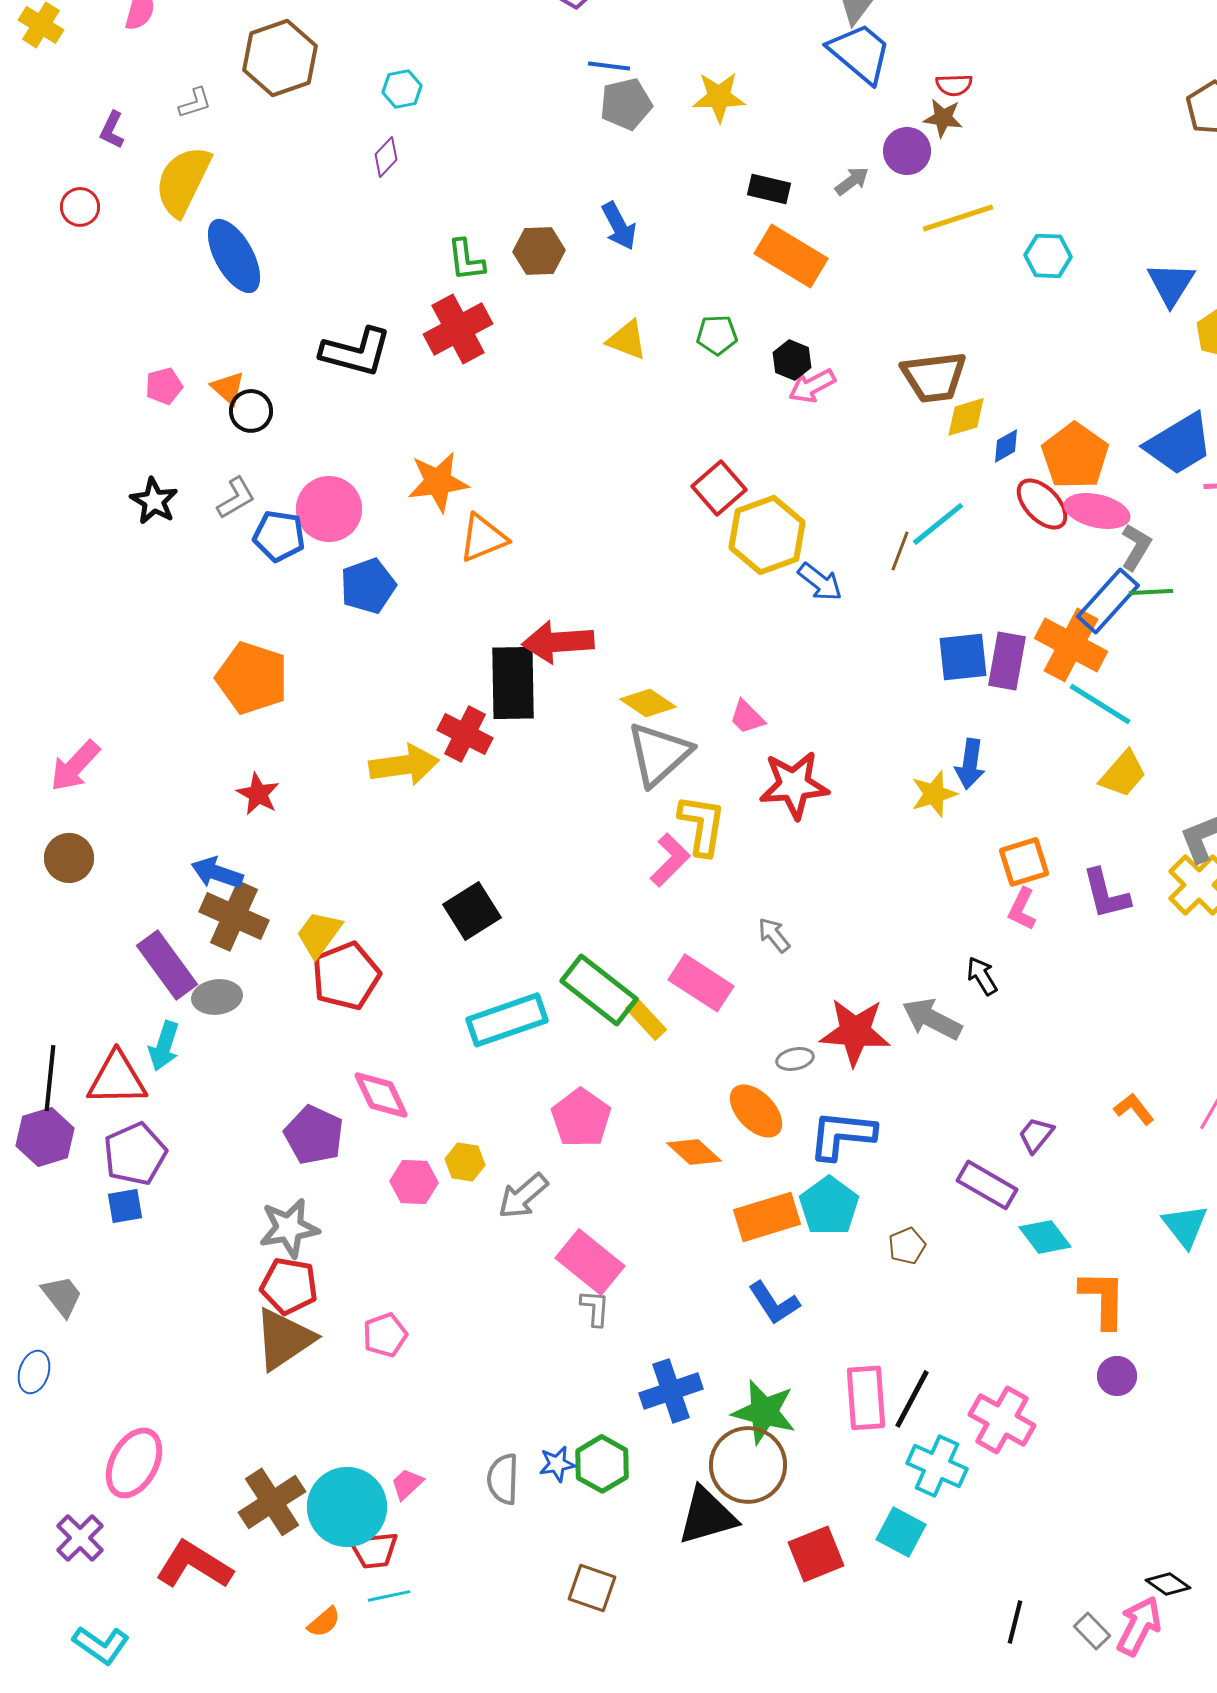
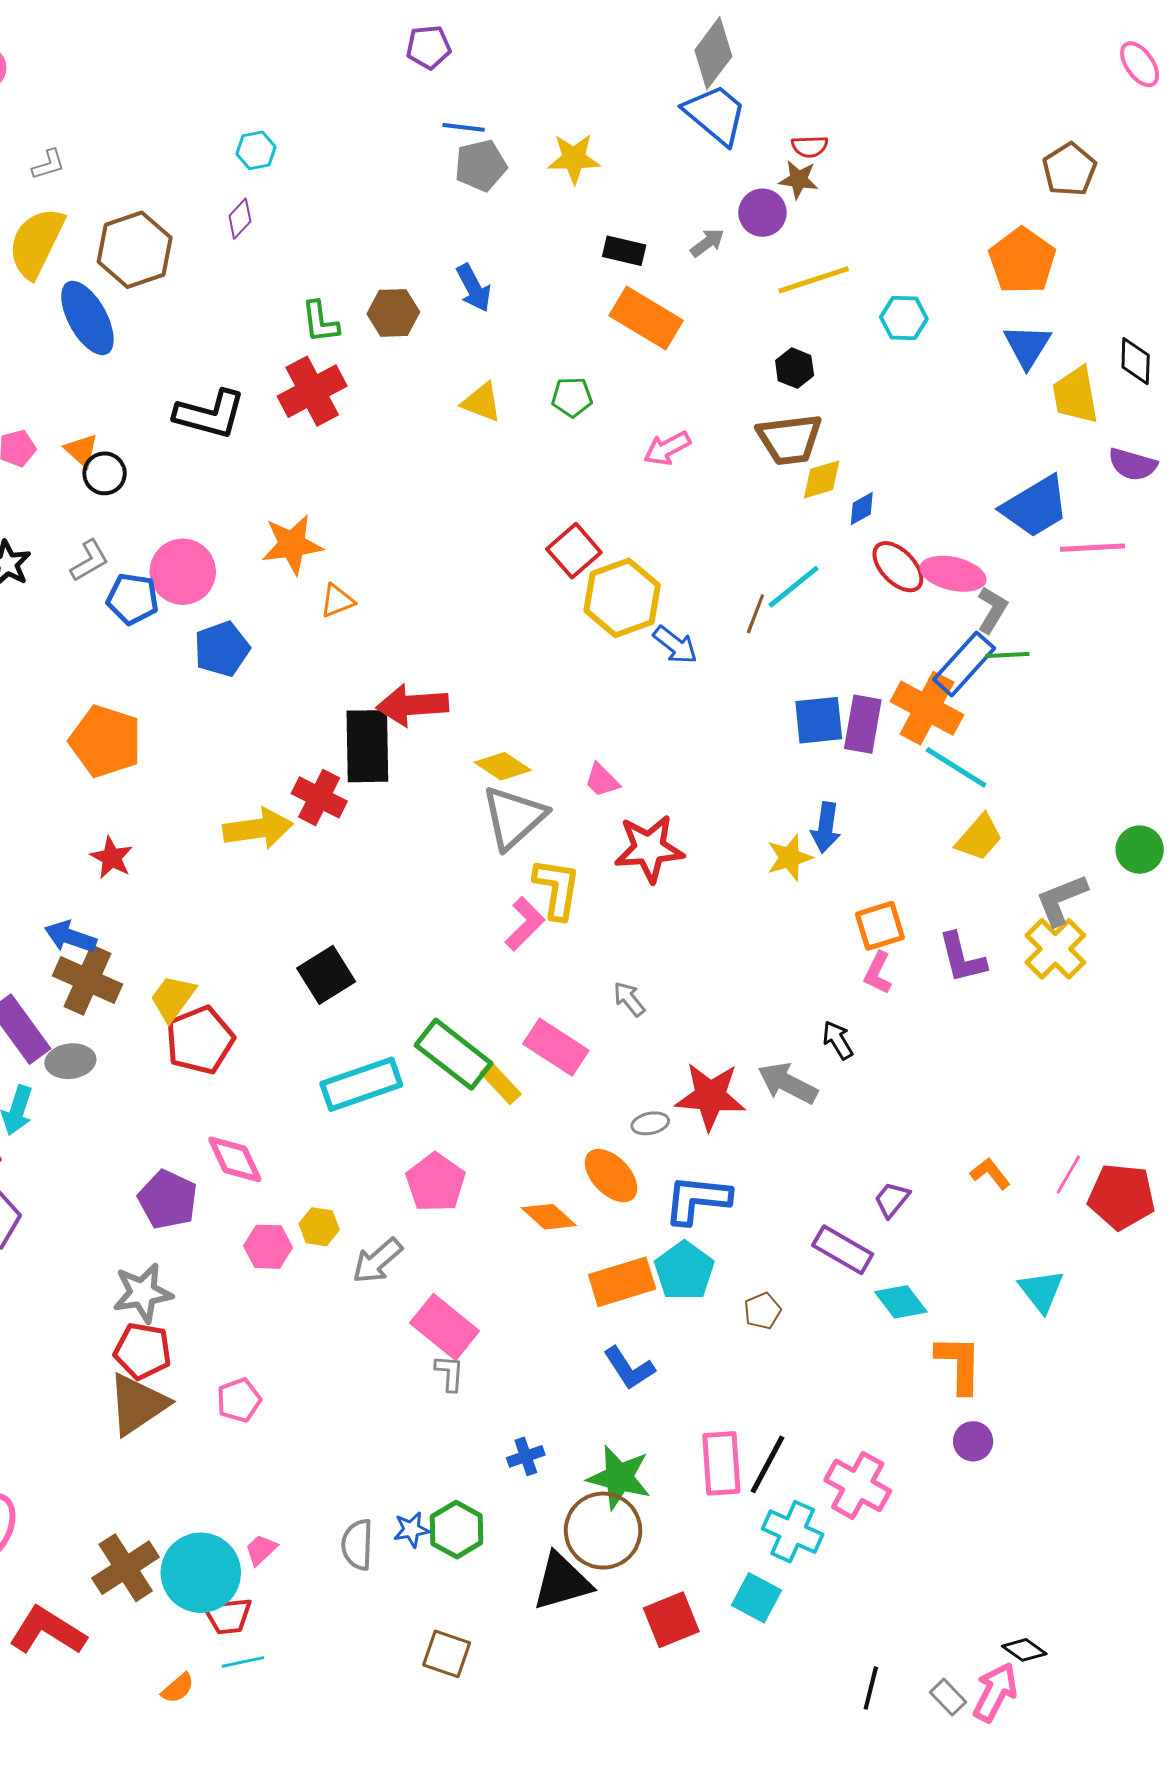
brown hexagon: (280, 58) -> (135, 250), moved
black hexagon: (792, 360) -> (795, 368), moved
orange pentagon: (1075, 456) -> (1022, 261), moved
orange triangle: (483, 538) -> (337, 601), size x0.7
blue cross: (671, 1391) -> (526, 1456), size x0.6

